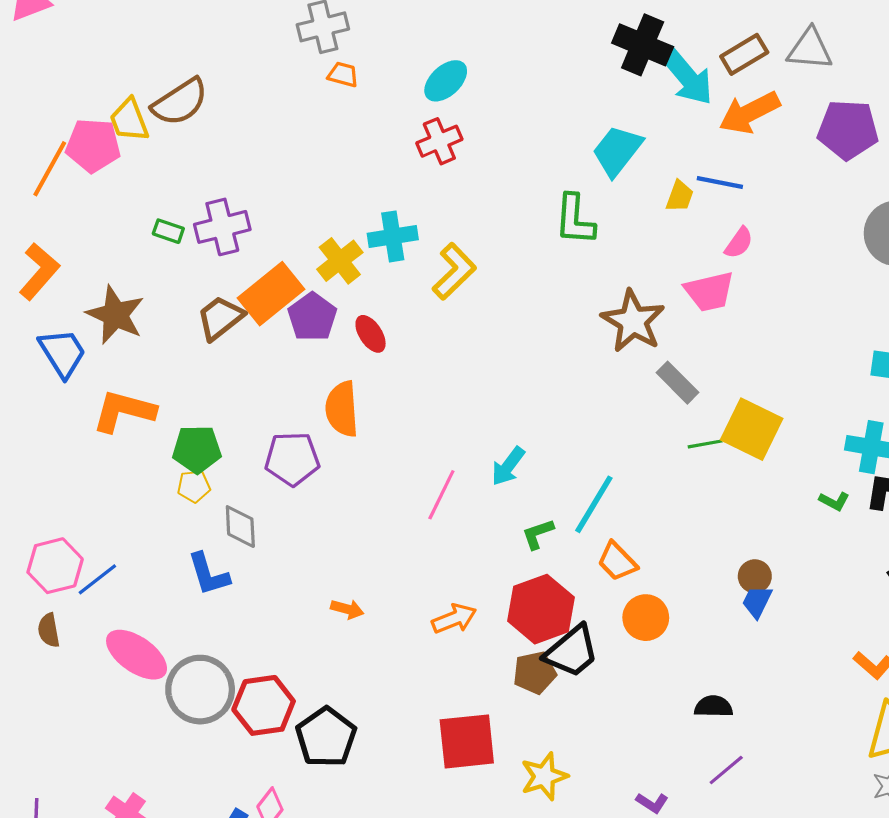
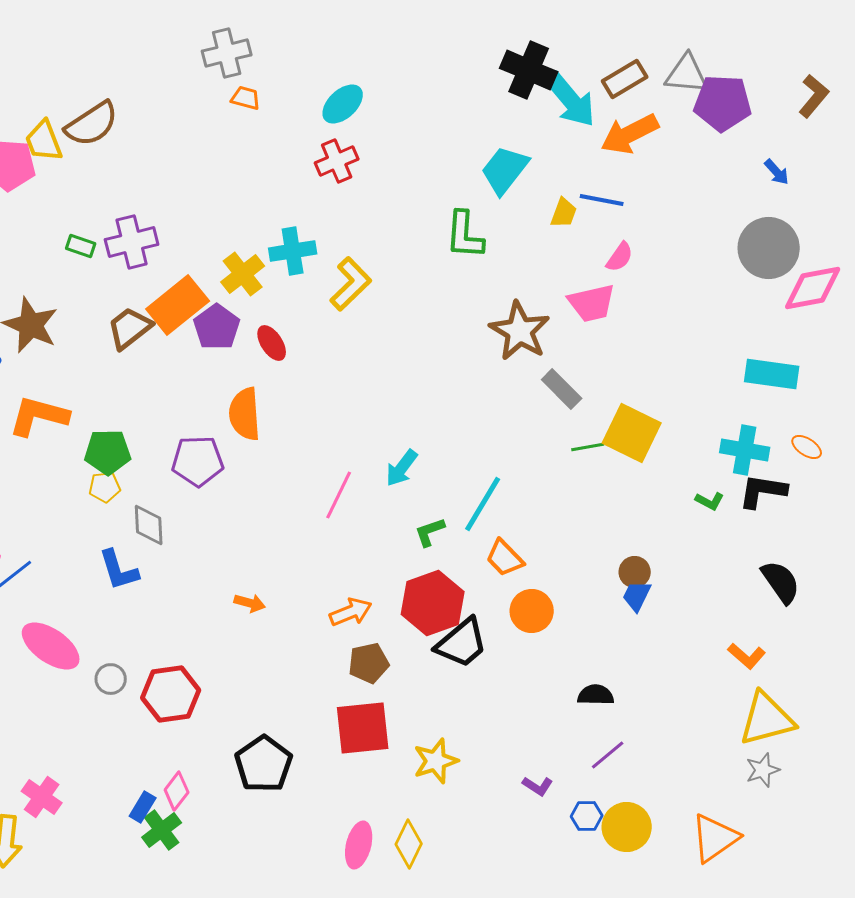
purple pentagon: (848, 130) -> (723, 103), moved
brown pentagon: (535, 673) -> (369, 663), moved
gray circle: (200, 690) -> (111, 679), size x0.5
black pentagon: (326, 737) -> (264, 764), moved

